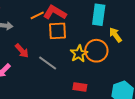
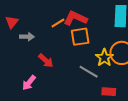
gray line: (48, 63) -> (89, 72), moved

